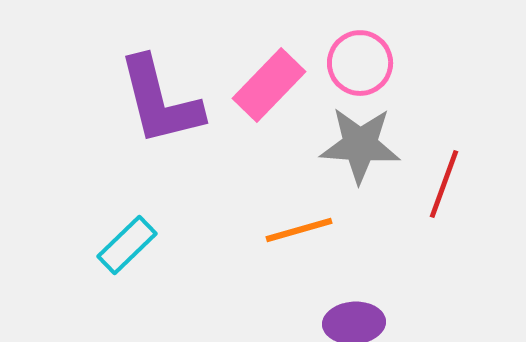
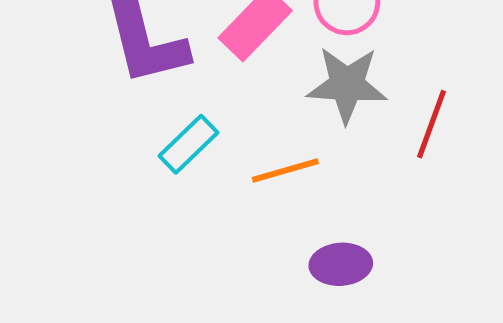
cyan rectangle: (127, 245) -> (188, 144), moved

